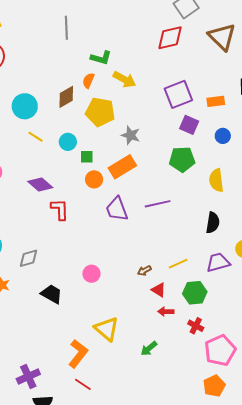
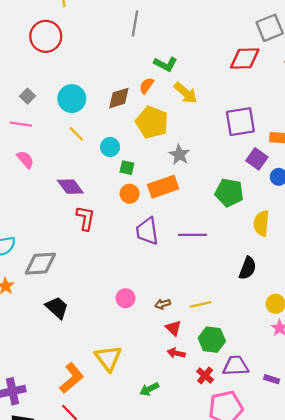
purple square: (189, 125) -> (257, 159), moved
gray diamond: (28, 258) -> (40, 264), size x1.4
purple trapezoid: (218, 262) -> (236, 366), moved
pink circle: (91, 274) -> (126, 298), moved

